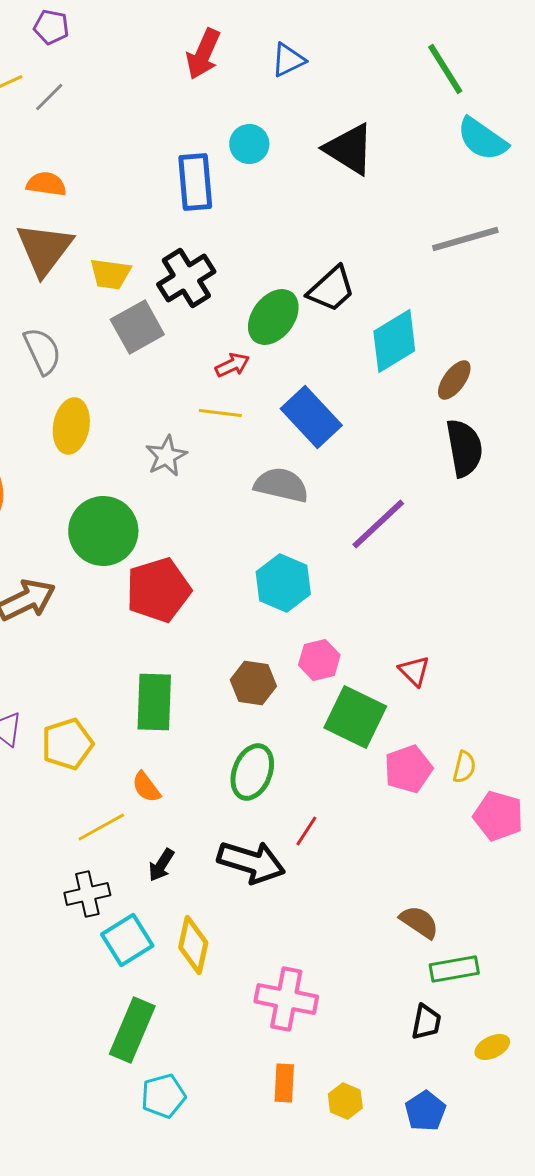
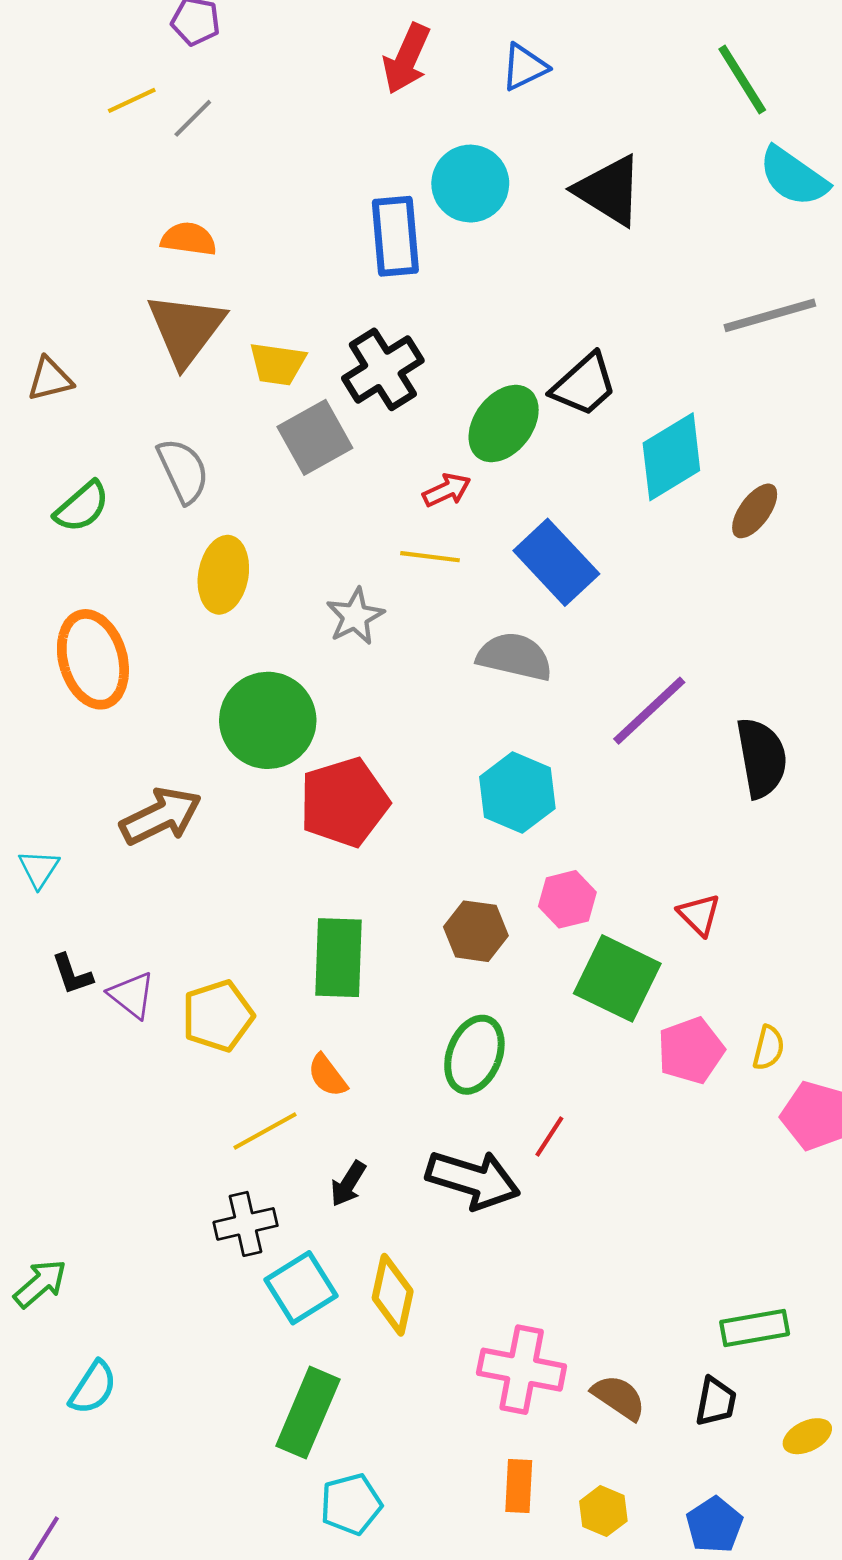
cyan circle: (249, 144) -> (470, 184), size x1.4
black semicircle: (464, 448) -> (762, 758), moved
brown semicircle: (419, 922) -> (619, 1397), moved

